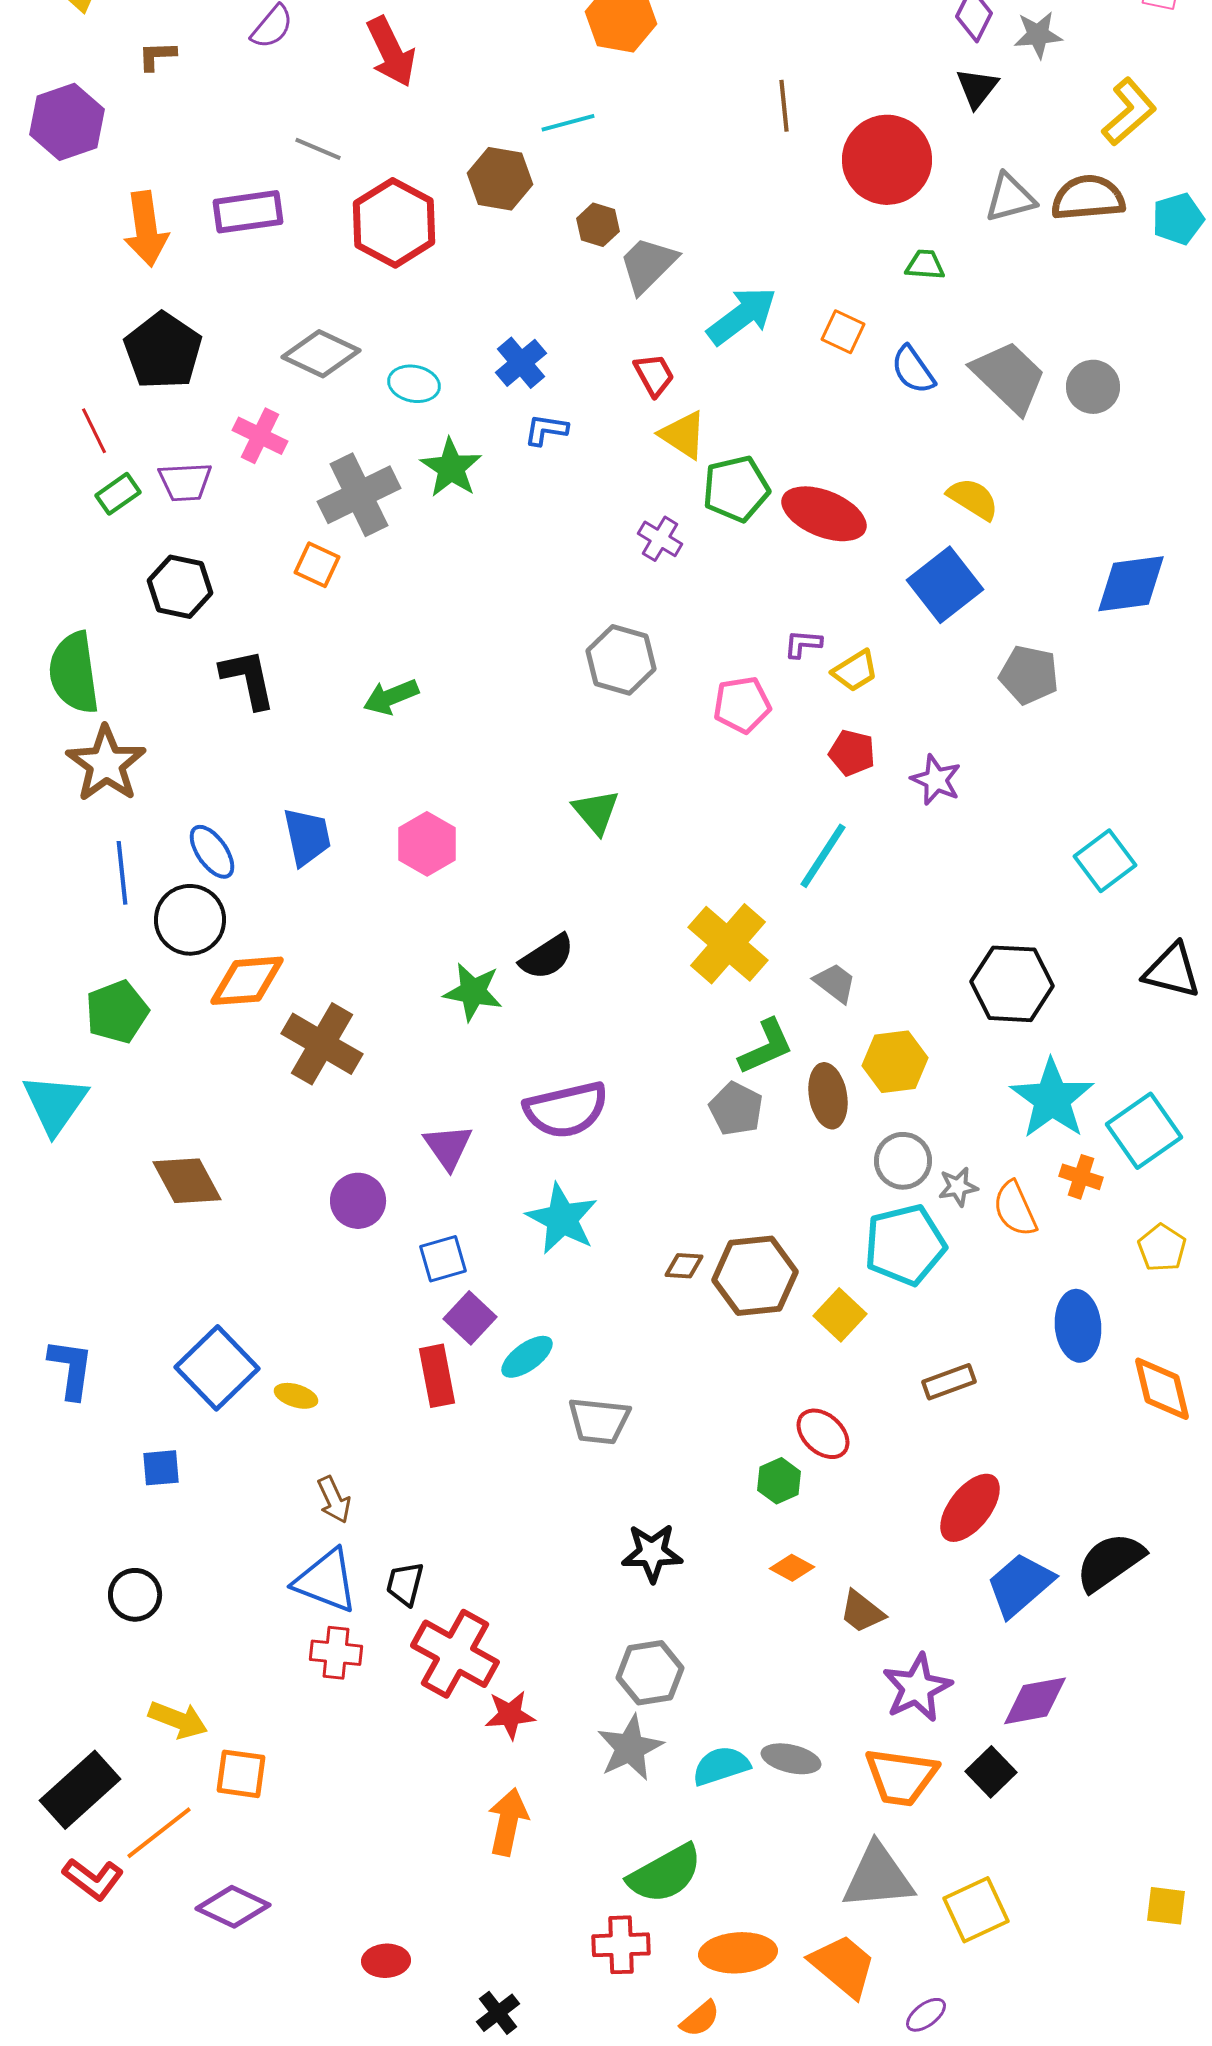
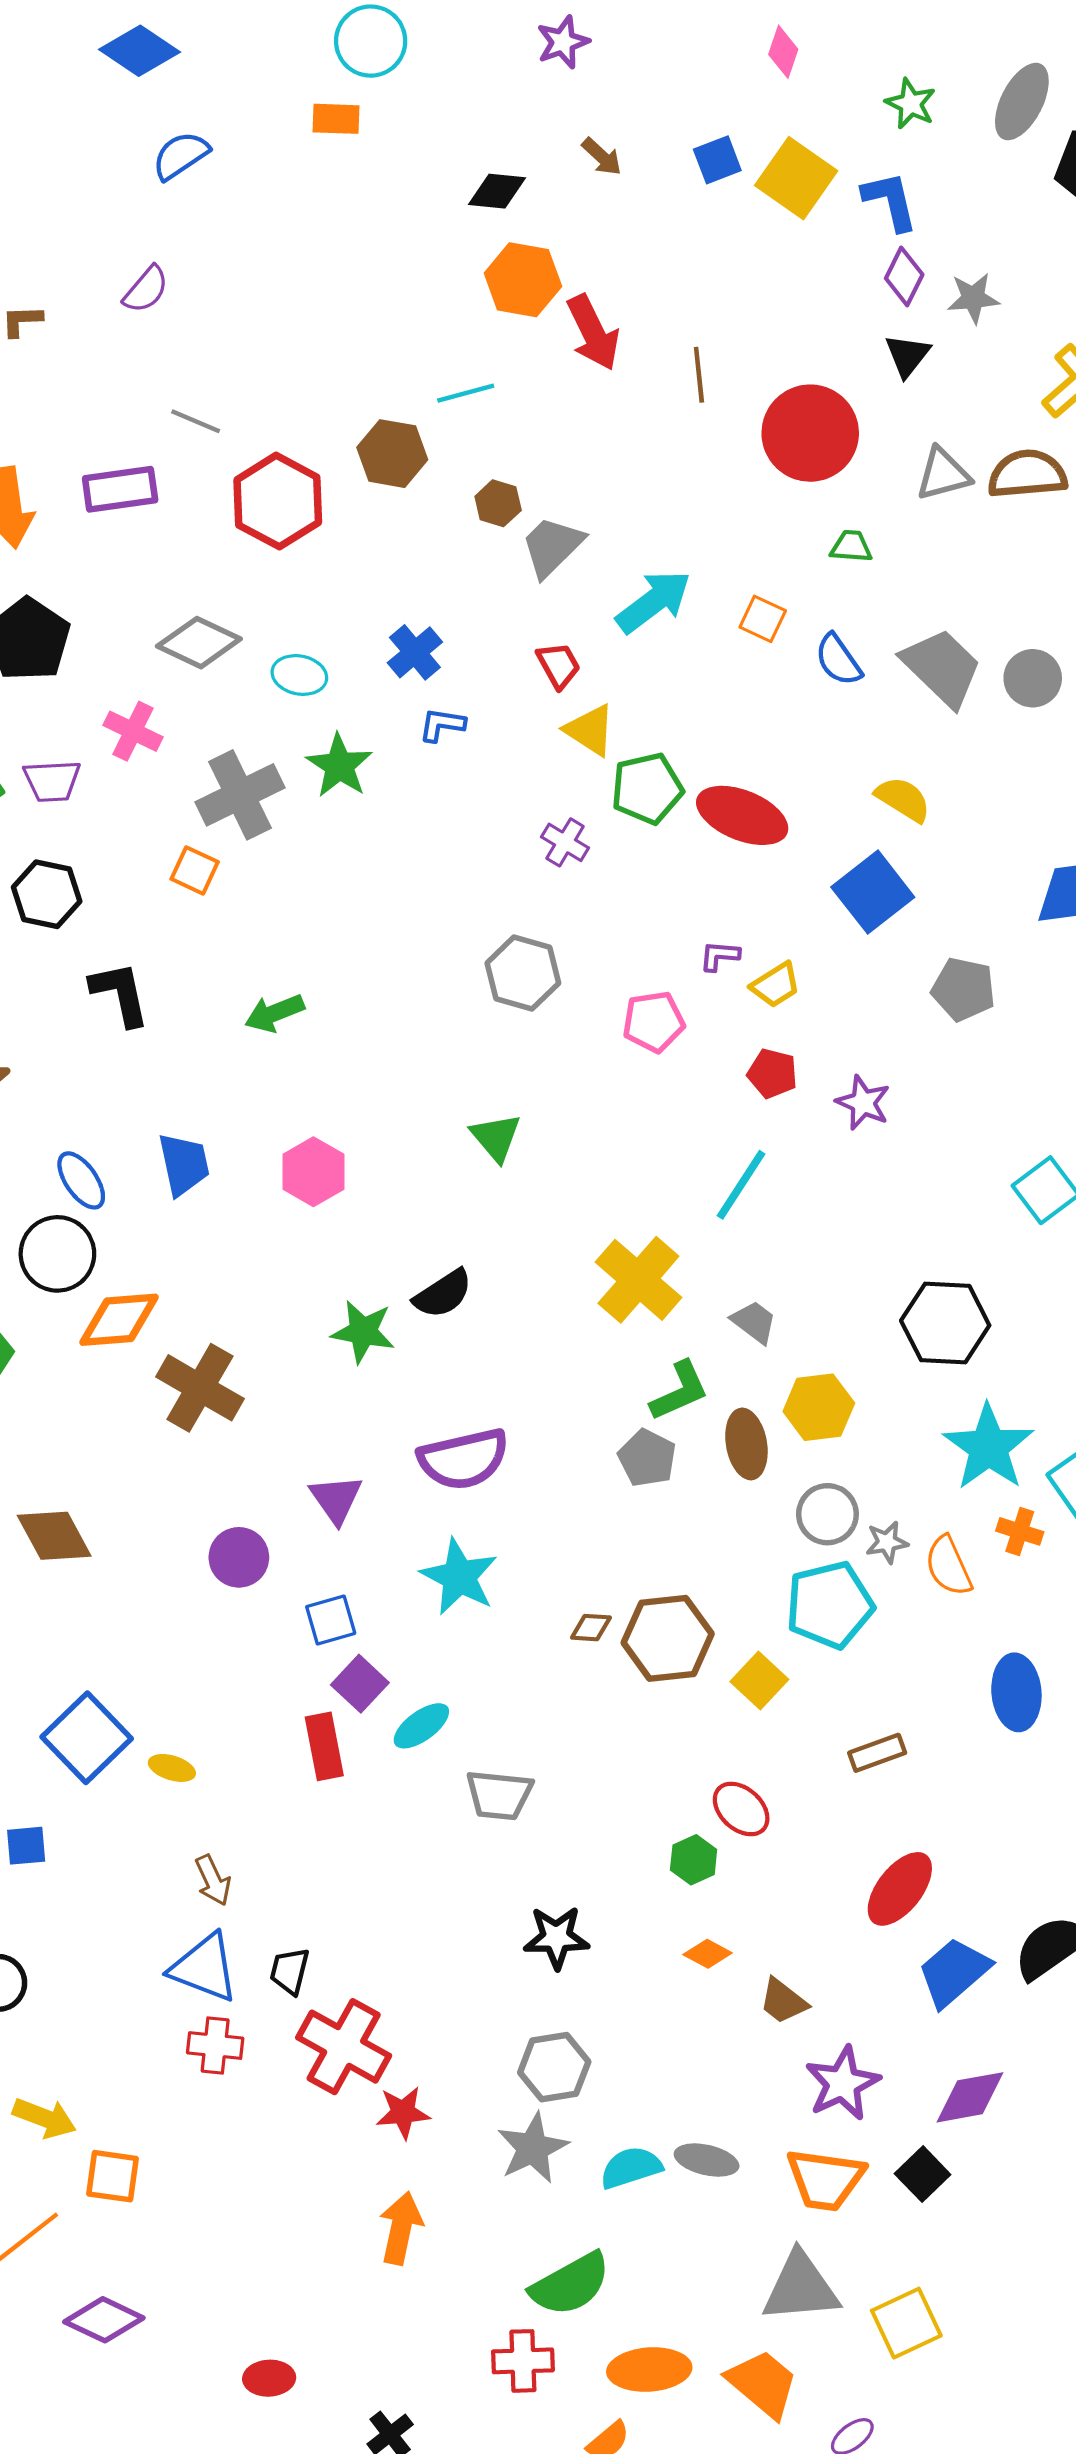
red arrow: (391, 52) -> (593, 333), moved

